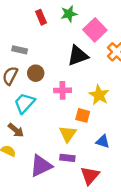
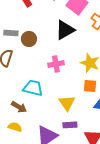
brown circle: (36, 73) -> (29, 39), moved
cyan trapezoid: (24, 103) -> (33, 88), moved, turned 70
orange square: (83, 115) -> (90, 86), moved

